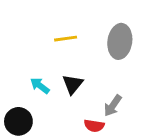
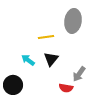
yellow line: (66, 39) -> (46, 37), moved
gray ellipse: (120, 41) -> (73, 21), moved

